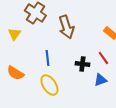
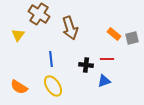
red line: (103, 58) -> (107, 59), turned -56
orange semicircle: (15, 73) -> (19, 87), moved

